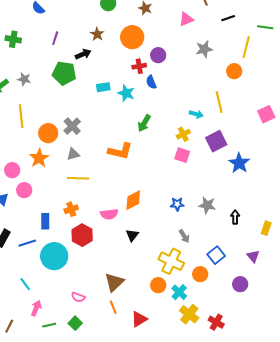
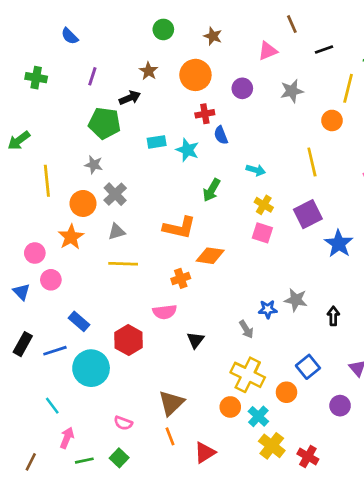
purple circle: (158, 55) -> (242, 88), moved
gray star: (24, 79) -> (94, 165), moved
cyan arrow: (196, 114) -> (256, 170), moved
yellow cross: (183, 134) -> (264, 205), turned -32
orange diamond: (133, 200) -> (210, 256), moved, turned 35
blue star: (177, 204) -> (268, 309), moved
orange cross: (71, 209) -> (181, 278), moved
blue rectangle: (45, 221) -> (79, 321), turned -49
gray arrow: (184, 236) -> (246, 329), moved

